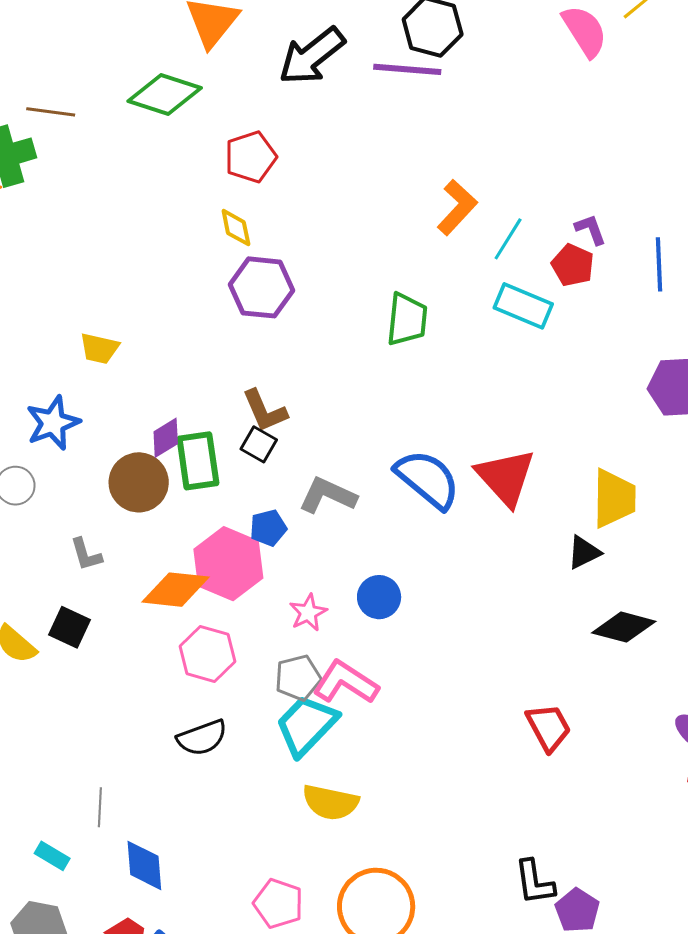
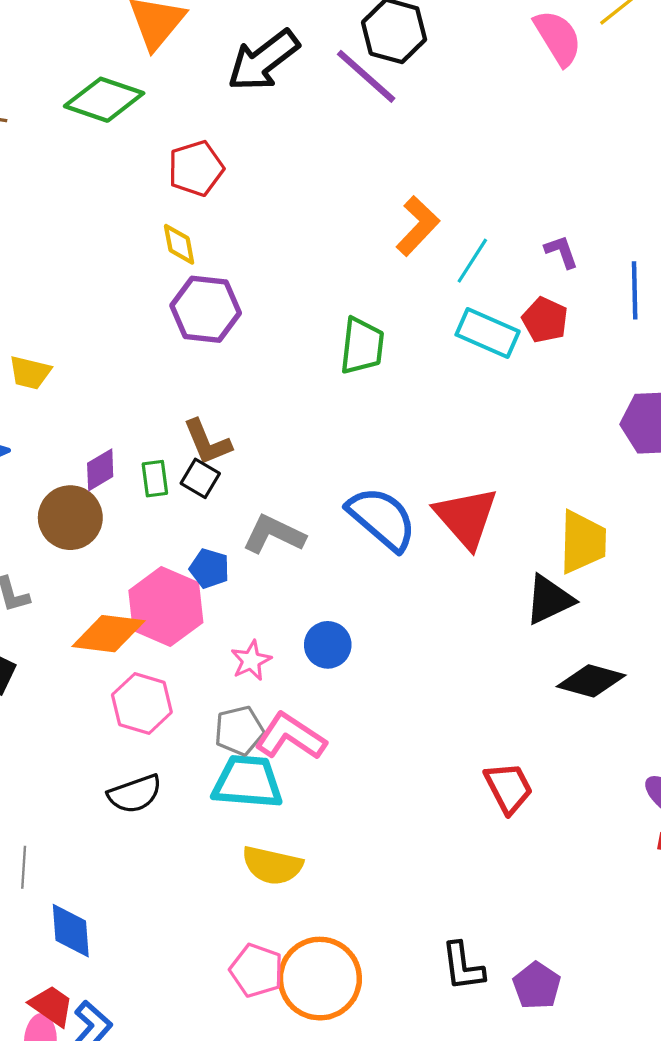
purple line: (407, 69) -> (366, 76), turned 36
red pentagon: (573, 265) -> (545, 320), moved
green rectangle: (198, 461) -> (155, 479), moved, size x0.6
blue pentagon: (268, 528) -> (209, 569), turned 30
black triangle: (584, 552) -> (549, 600), size x1.4
cyan trapezoid: (306, 725) -> (247, 782), turned 50
black L-shape: (535, 882) -> (463, 966), moved
pink pentagon: (278, 903) -> (257, 970), moved

